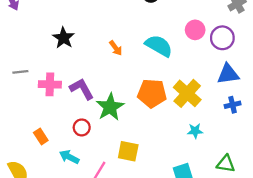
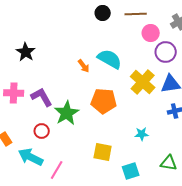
pink circle: (195, 30) -> (151, 33), moved
orange arrow: (116, 48) -> (84, 66), moved
yellow cross: (187, 93) -> (143, 82), moved
yellow square: (128, 151) -> (103, 152), moved
cyan arrow: (69, 157) -> (31, 157), size x1.4

